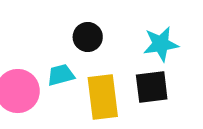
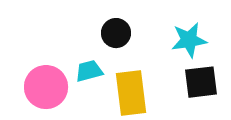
black square: (152, 87) -> (201, 82), moved

